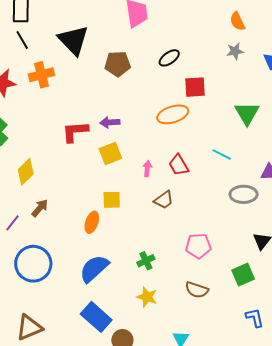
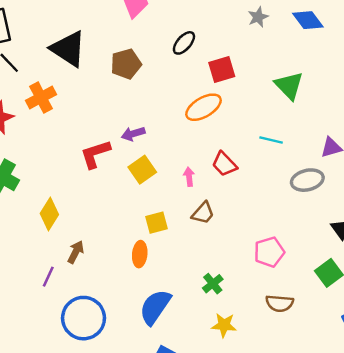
brown trapezoid: (164, 200) -> (203, 213), moved

